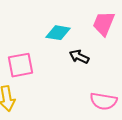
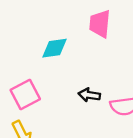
black arrow: (79, 57) -> (89, 95), moved

